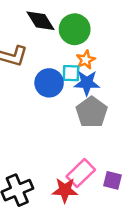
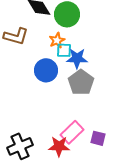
orange star: (86, 60) -> (57, 40), moved
blue circle: (49, 83) -> (46, 70), moved

